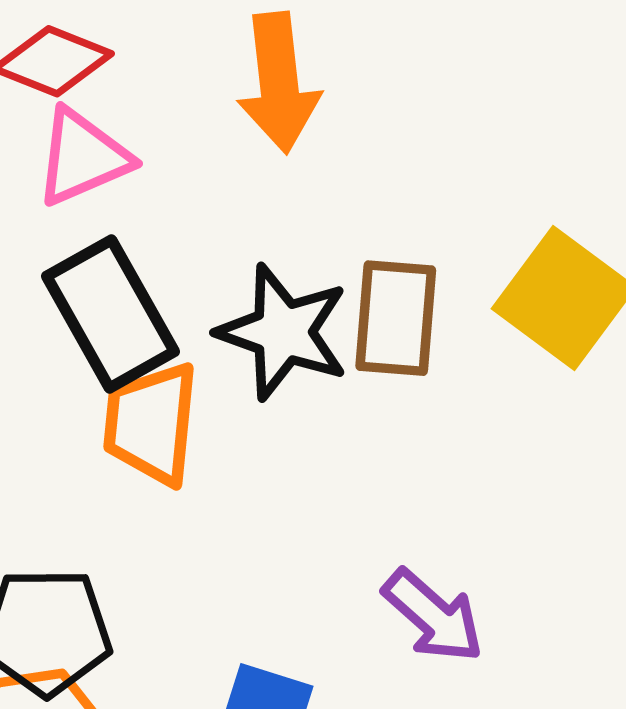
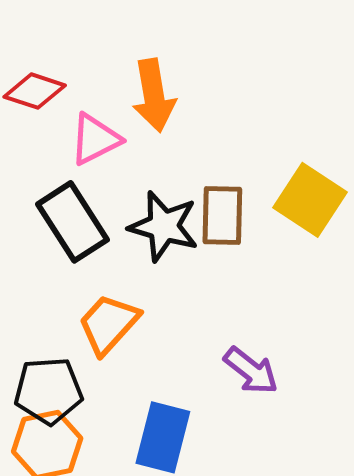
pink triangle: (83, 157) -> (95, 139), moved
orange trapezoid: (151, 424) -> (109, 324), moved, turned 40

